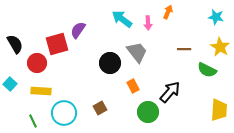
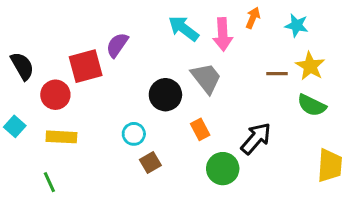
cyan star: (216, 17) -> (297, 25), moved
pink arrow: (148, 23) -> (223, 34), size x1.5
yellow star: (220, 47) -> (310, 66), moved
cyan circle: (64, 113) -> (134, 134), moved, size x0.6

